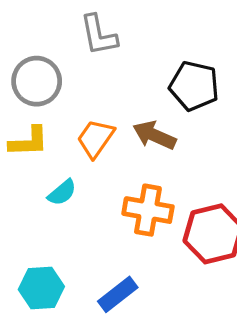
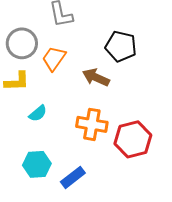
orange trapezoid: (95, 138) -> (54, 58), moved
cyan hexagon: (41, 288) -> (37, 164), moved

